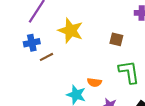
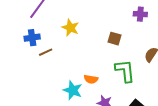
yellow star: (71, 31) -> (70, 28), size x0.7

